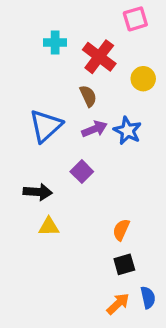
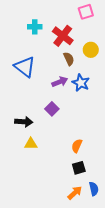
brown semicircle: (88, 96) -> (69, 59), moved
blue triangle: (46, 126) -> (25, 67), moved, turned -40

